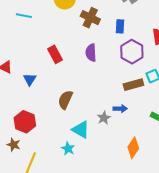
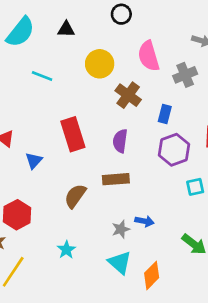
red rectangle: (55, 54) -> (73, 134), size x1.4
brown rectangle: (133, 85) -> (116, 179), moved
cyan triangle: (81, 130) -> (120, 262), moved
cyan star: (68, 149) -> (66, 250), moved

